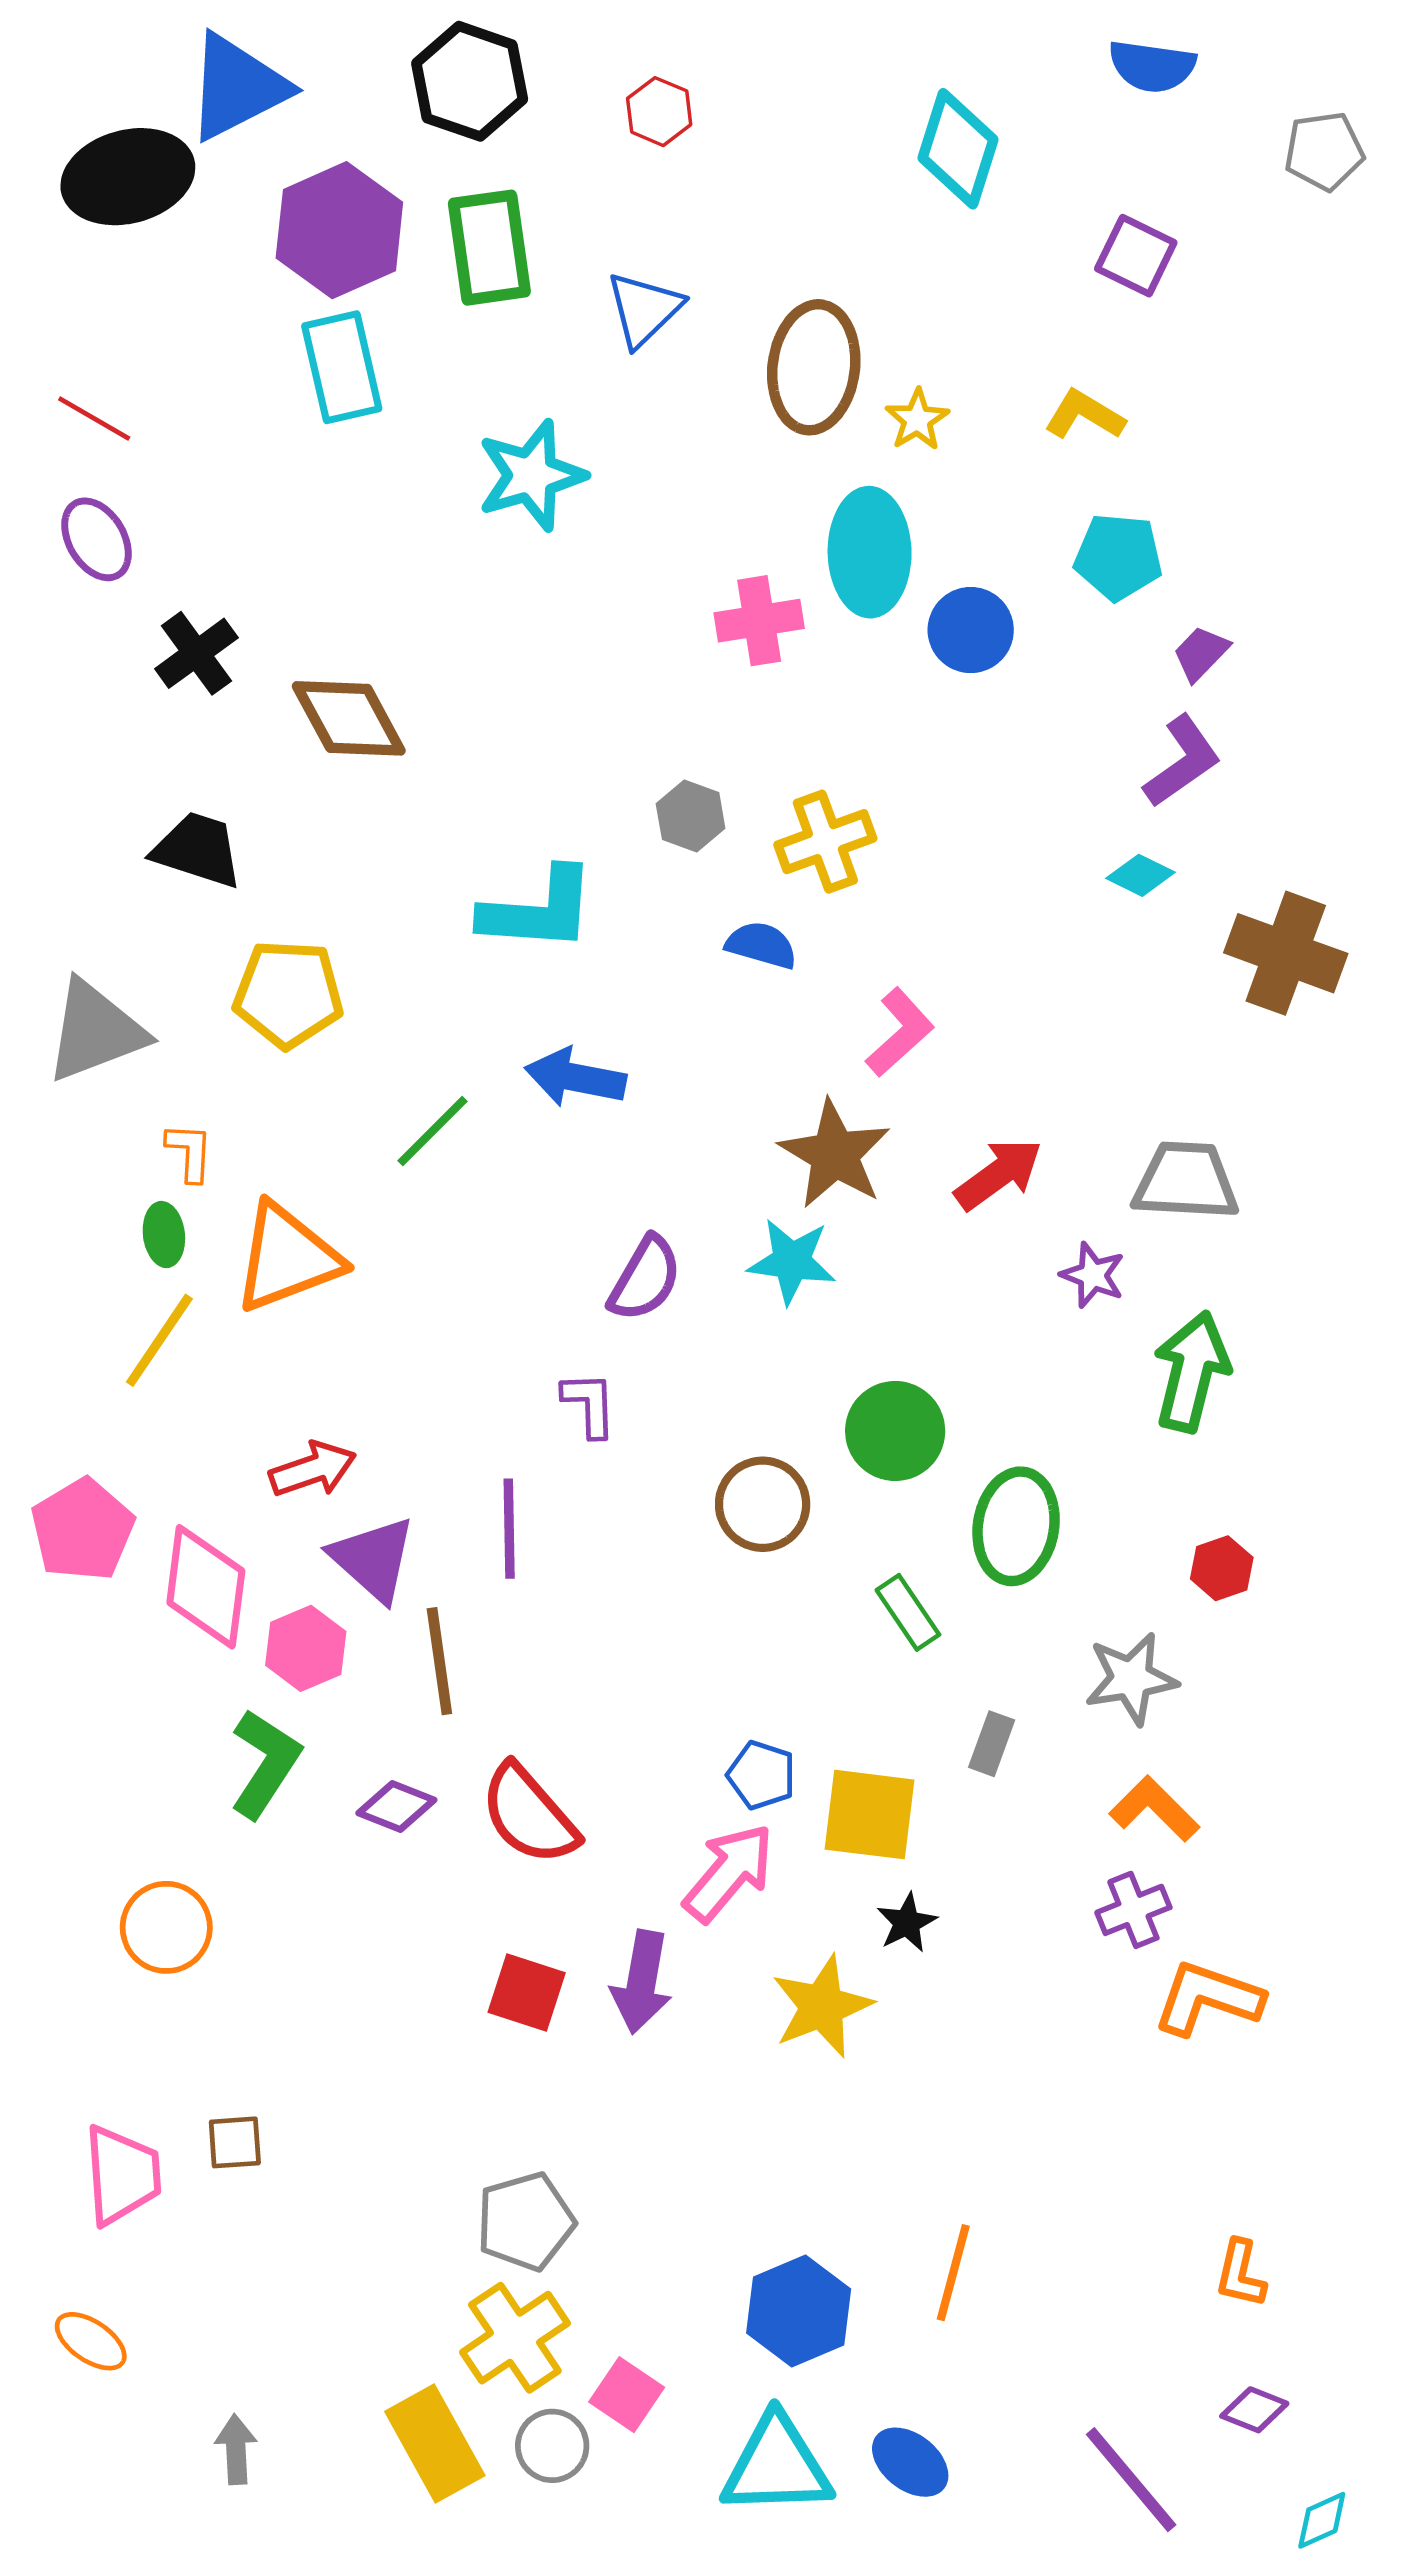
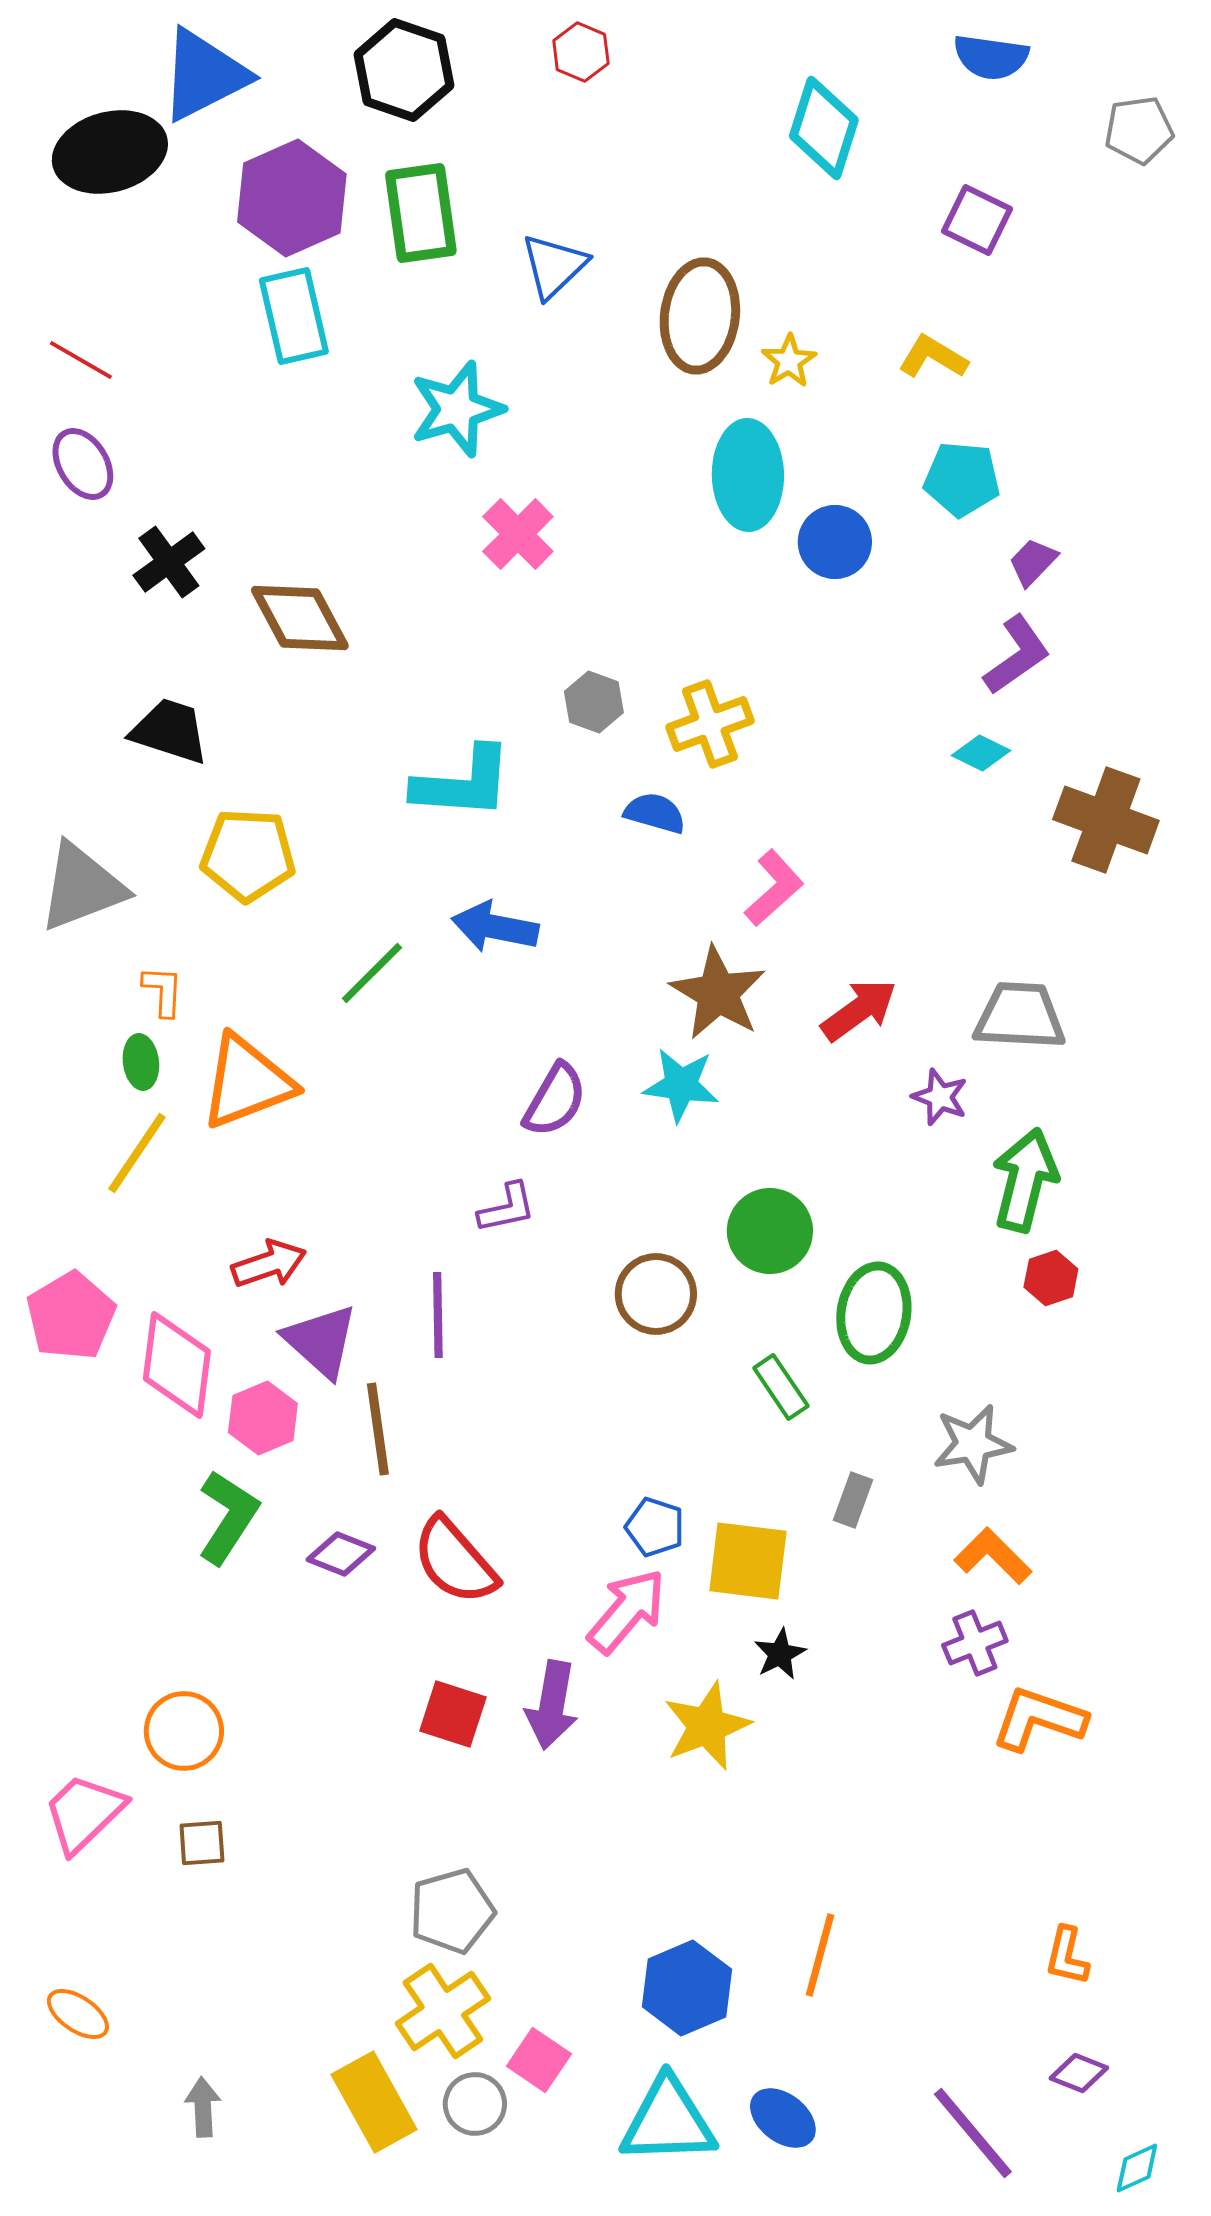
red hexagon: (659, 112) -> (581, 52), moved
pink cross: (759, 621) -> (518, 534), moved, turned -36
purple L-shape: (589, 1404) -> (507, 1208), turned 80
red hexagon: (1222, 1568) -> (1051, 1278), moved
orange circle: (166, 1927) -> (184, 1731), moved
pink trapezoid: (122, 2175) -> (84, 1813), moved, turned -130

